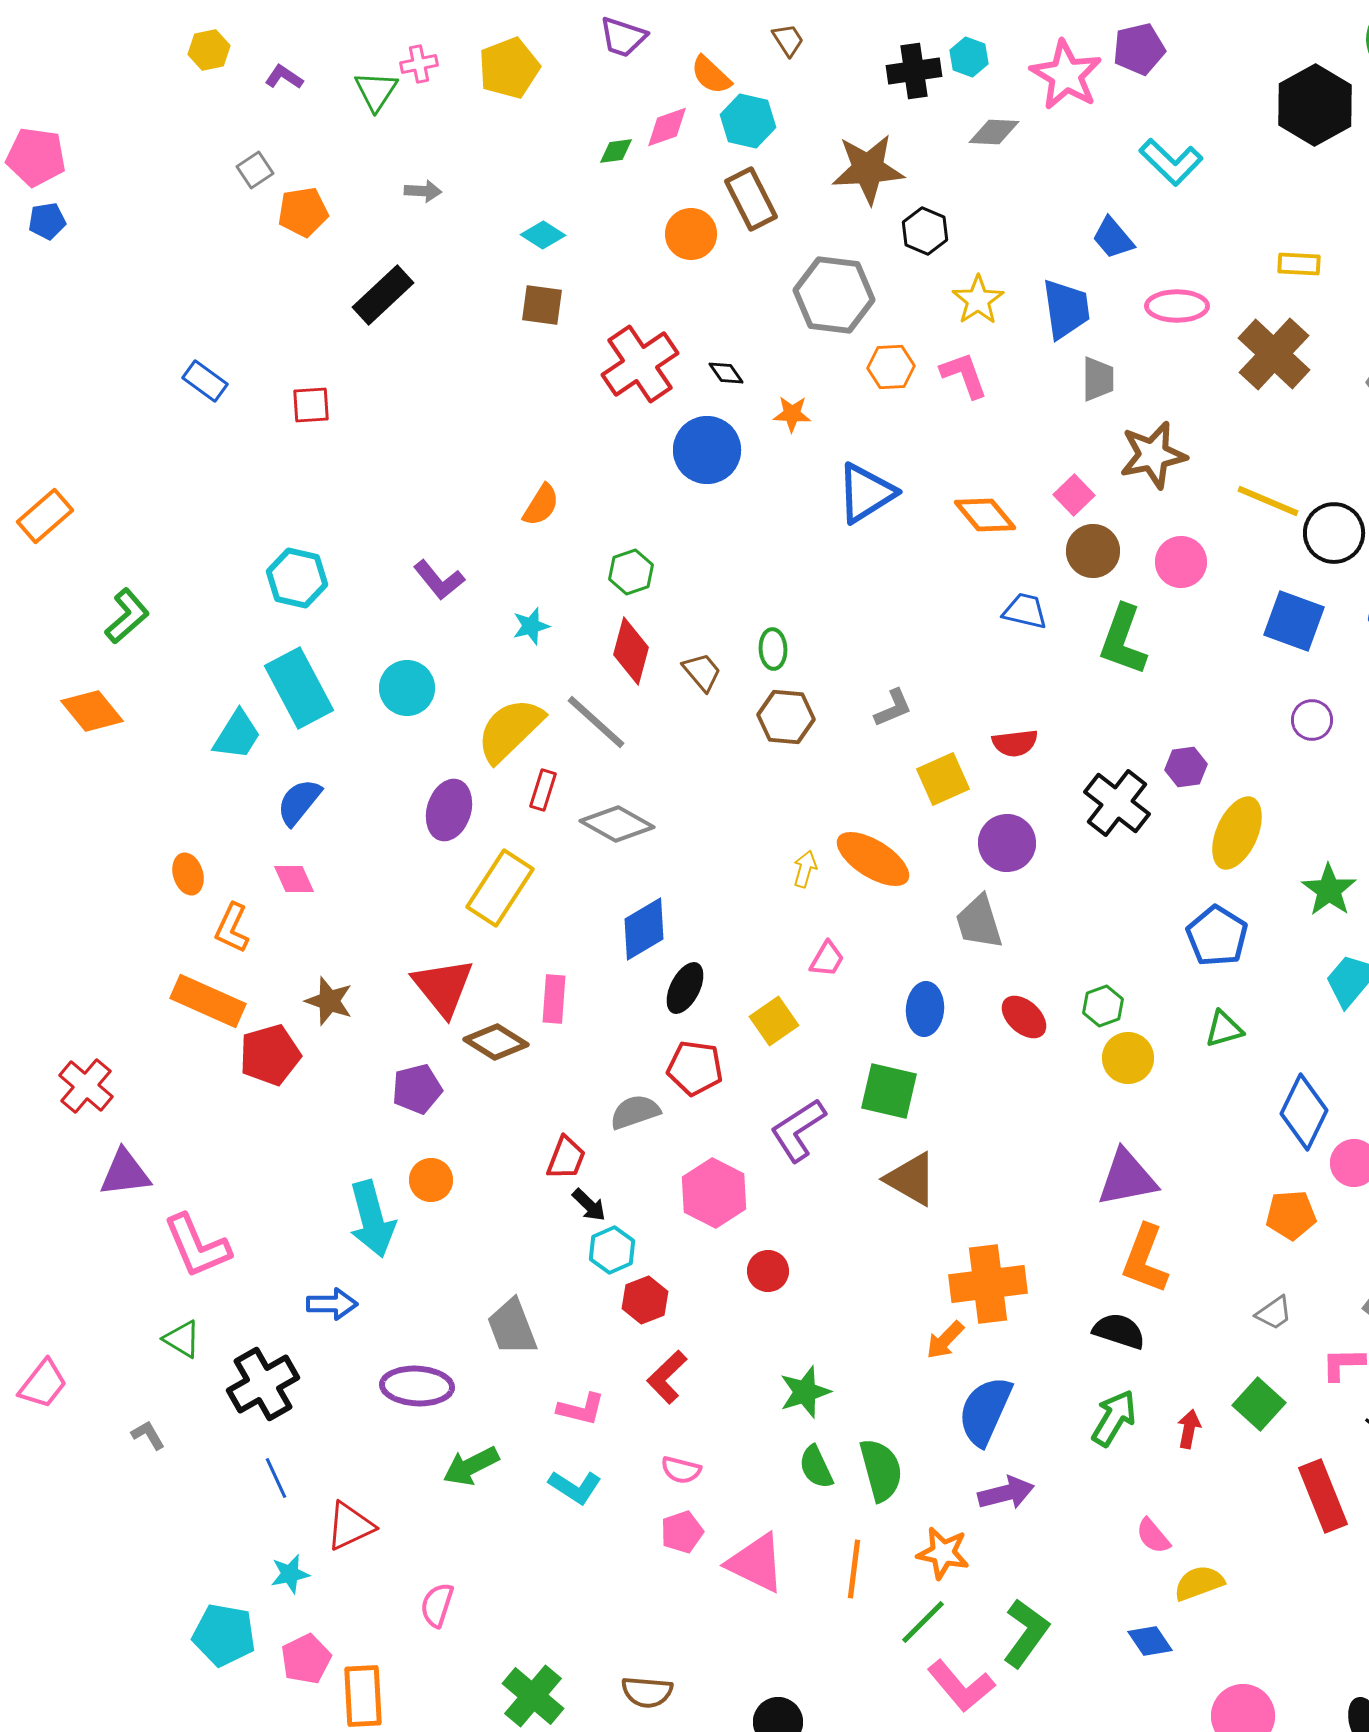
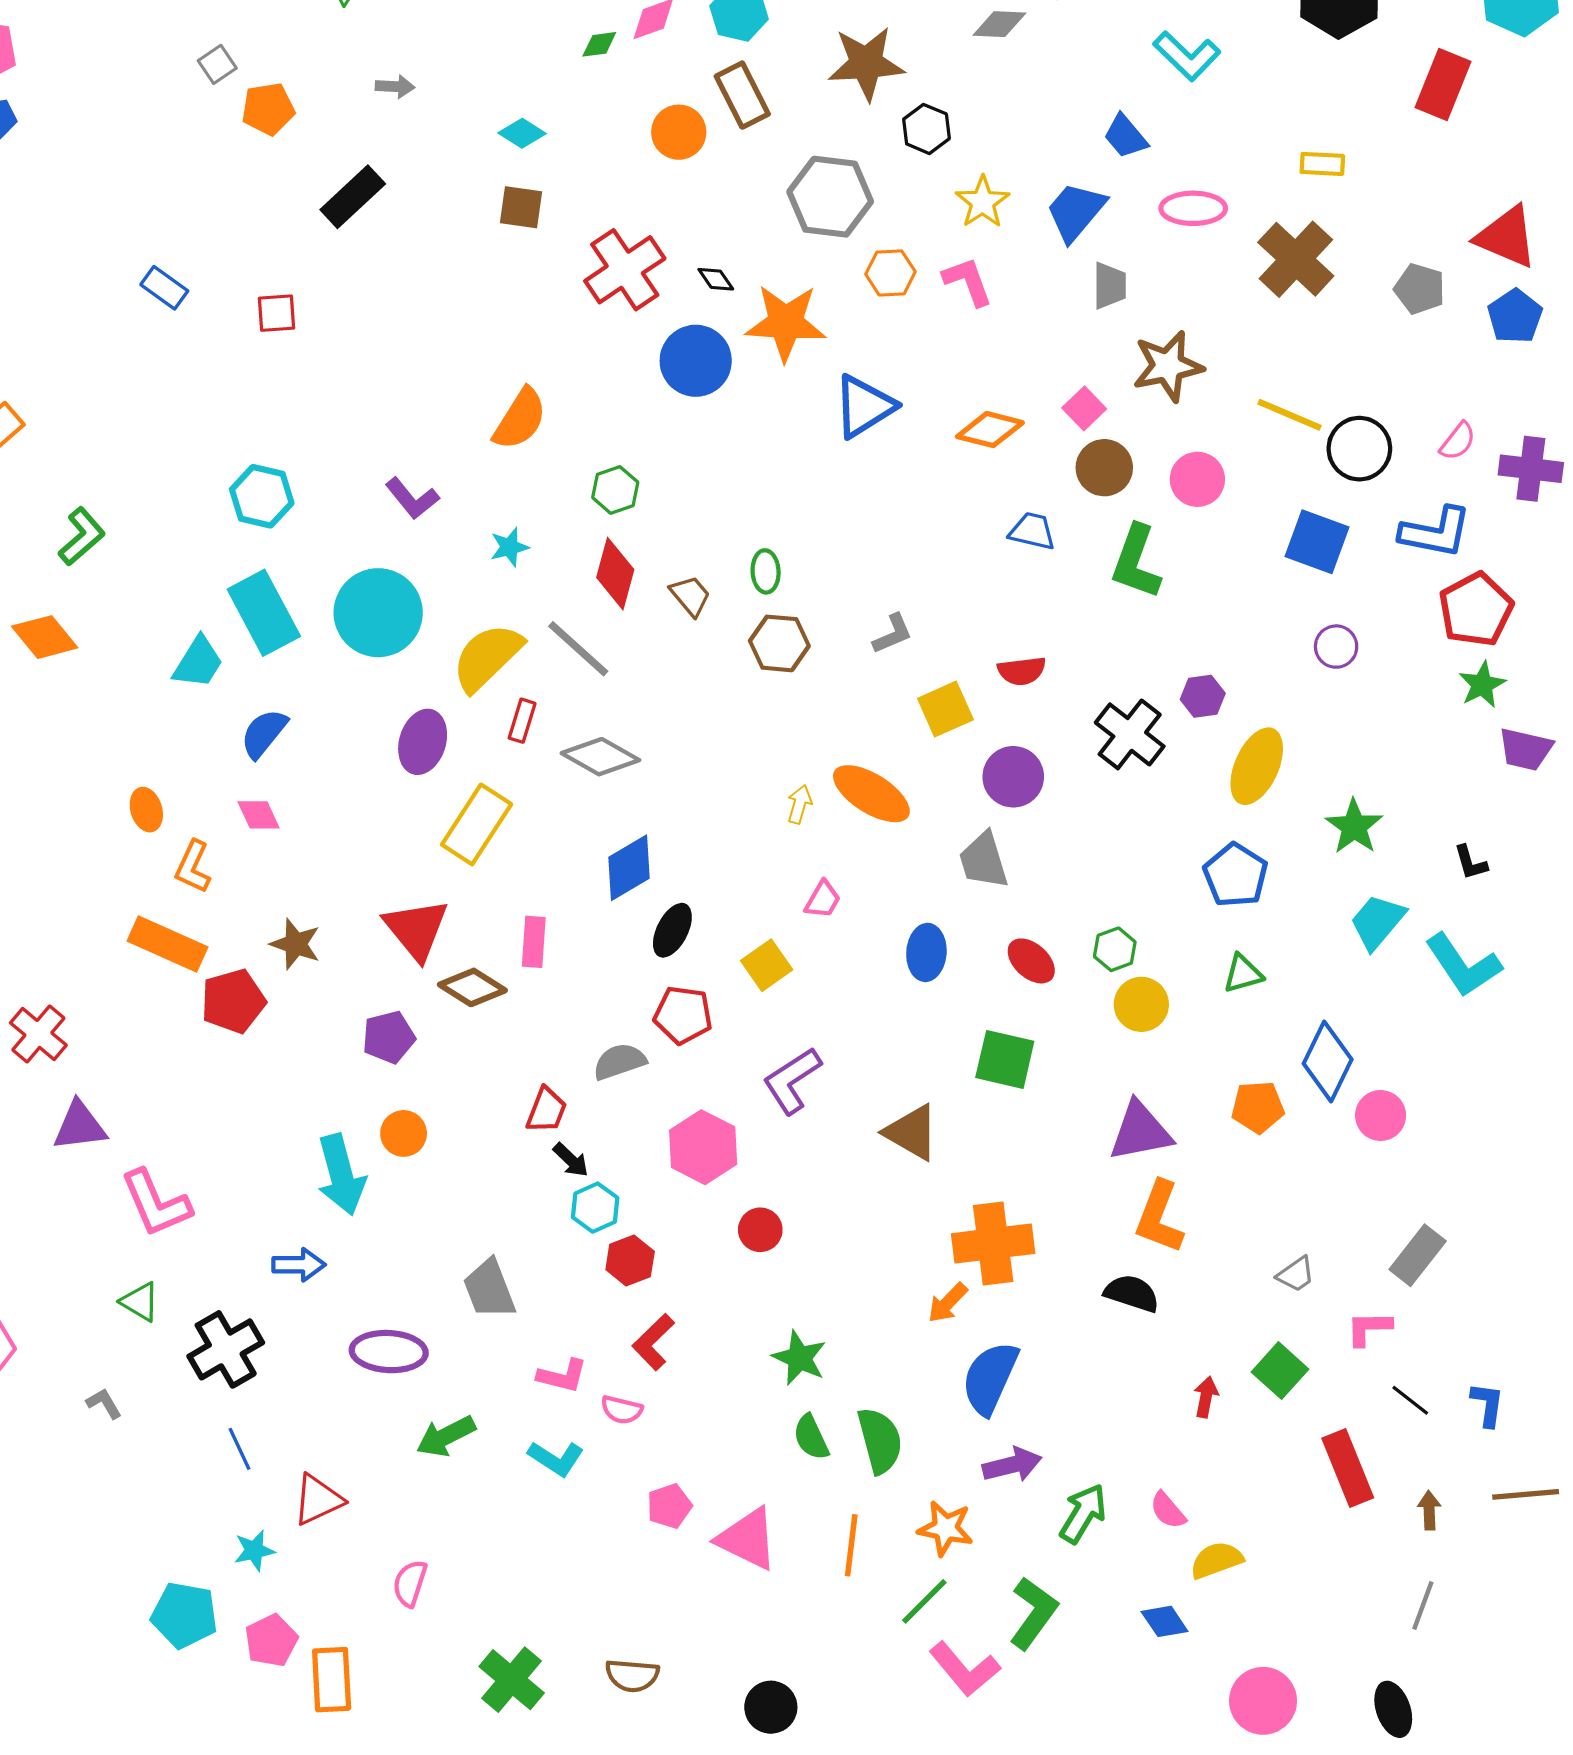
blue trapezoid: (1066, 309) -> (1076, 212), turned -132
orange star: (792, 414) -> (786, 323), size x2.0
orange semicircle: (541, 505) -> (520, 419), size x1.4
orange diamond: (985, 515) -> (990, 430), turned -36
cyan circle: (407, 688) -> (378, 613), size x1.5
green square: (889, 1091) -> (1005, 1059), moved
orange pentagon: (1291, 1215) -> (1258, 1107), moved
green star: (805, 1392) -> (799, 1358), turned -30
green arrow: (1114, 1418) -> (1083, 1513), moved
pink semicircle: (681, 1470) -> (622, 1410), moved

